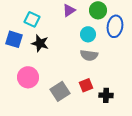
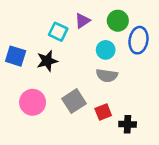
cyan square: (32, 19) -> (58, 32), moved
black star: (40, 43) -> (47, 61), turned -30
gray square: (60, 91) -> (74, 101), moved

